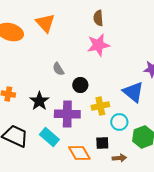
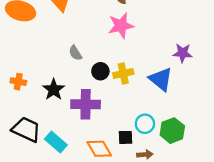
yellow cross: (100, 106) -> (123, 74), moved
cyan circle: (119, 122) -> (145, 124), moved
cyan rectangle: (49, 137) -> (56, 142), moved

